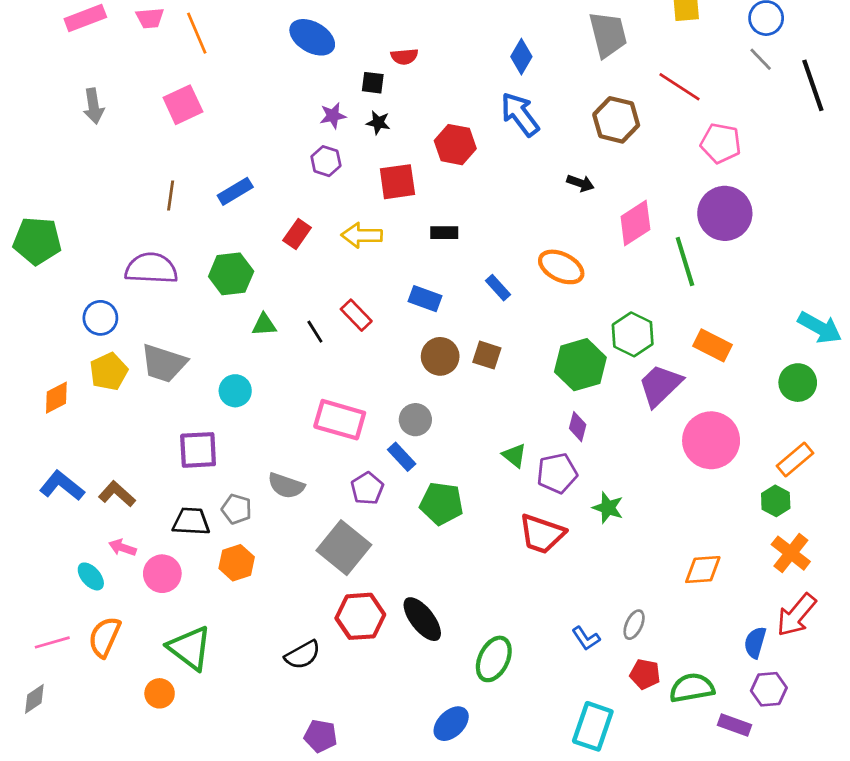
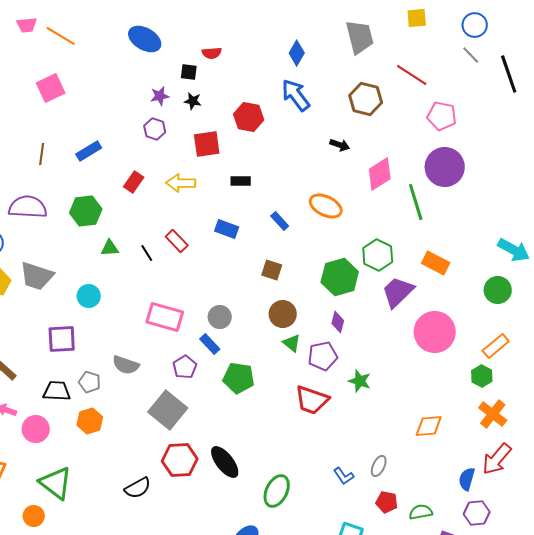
orange line: (197, 33) -> (61, 36), turned -36
brown circle: (440, 356) -> (283, 314), moved
green semicircle: (692, 688) -> (421, 512), size x0.7

